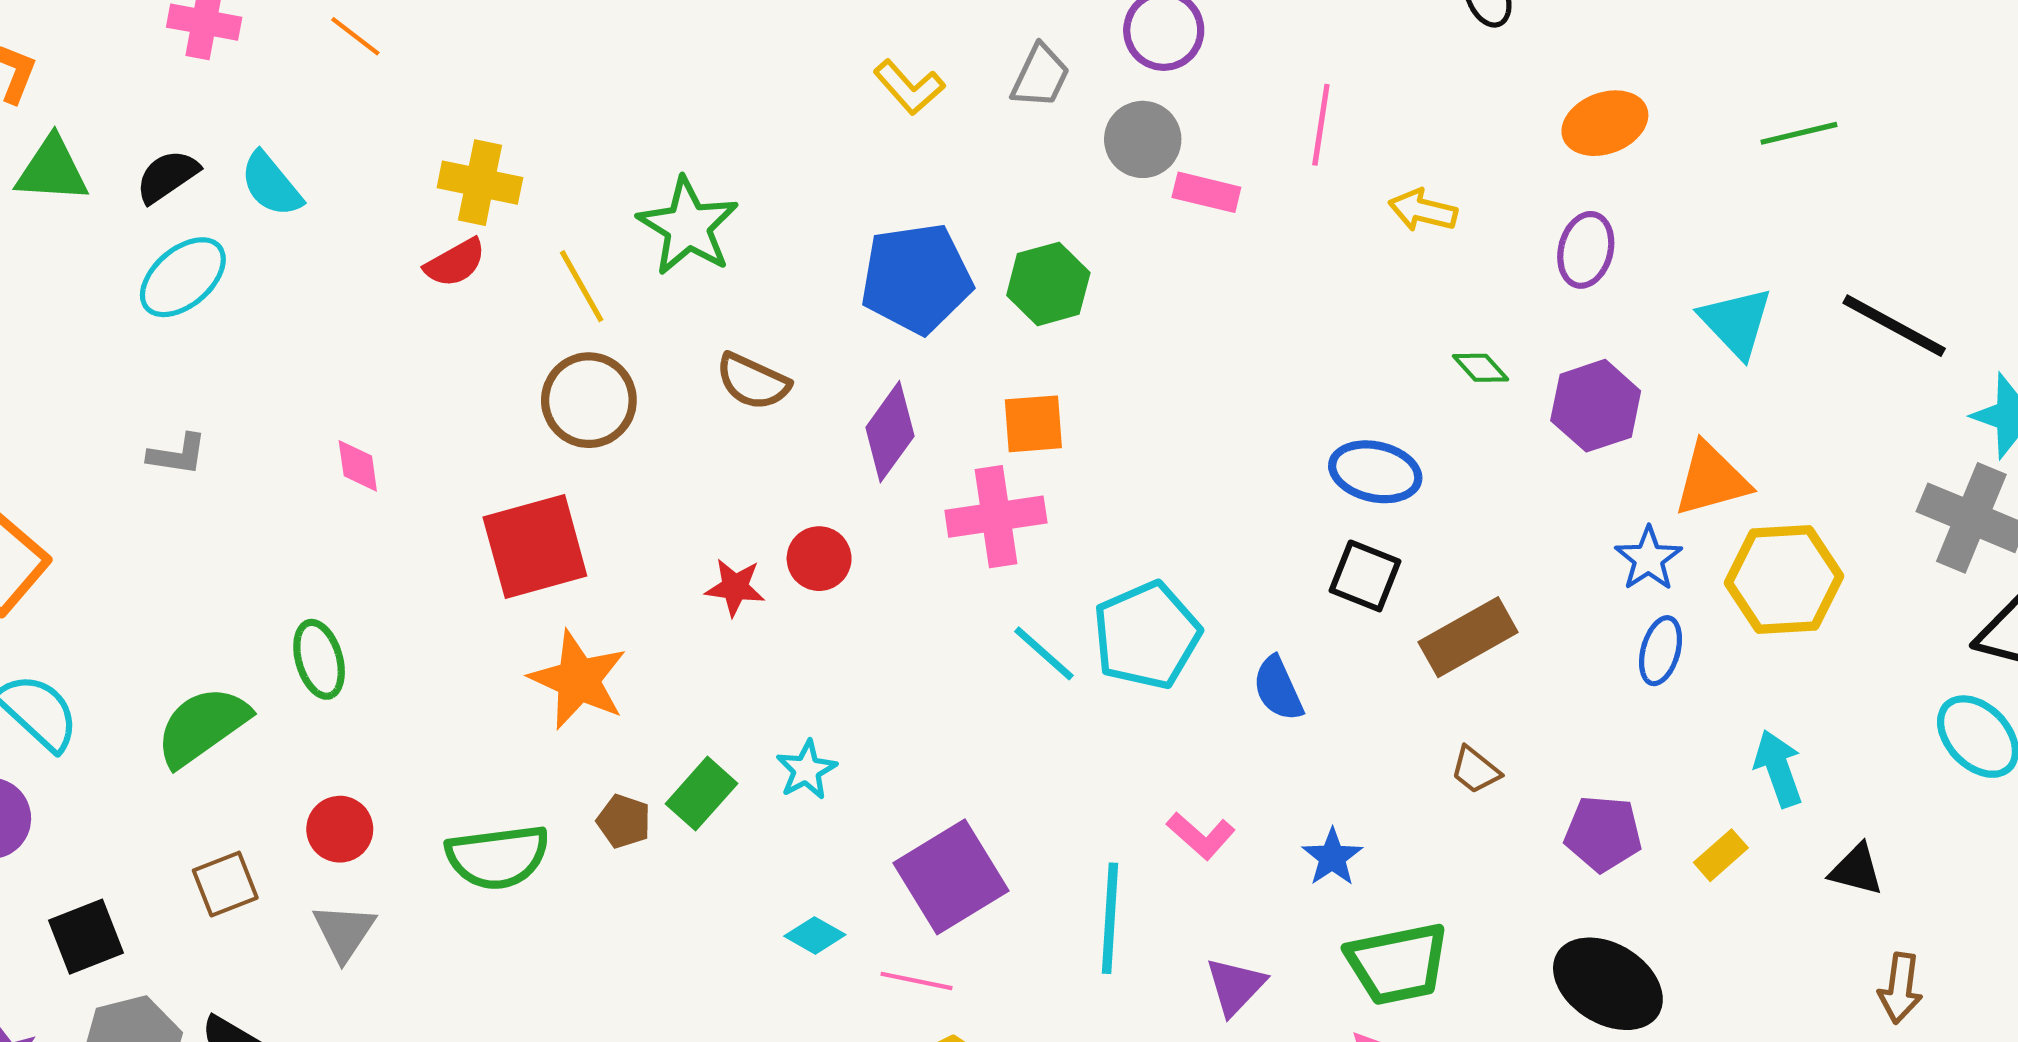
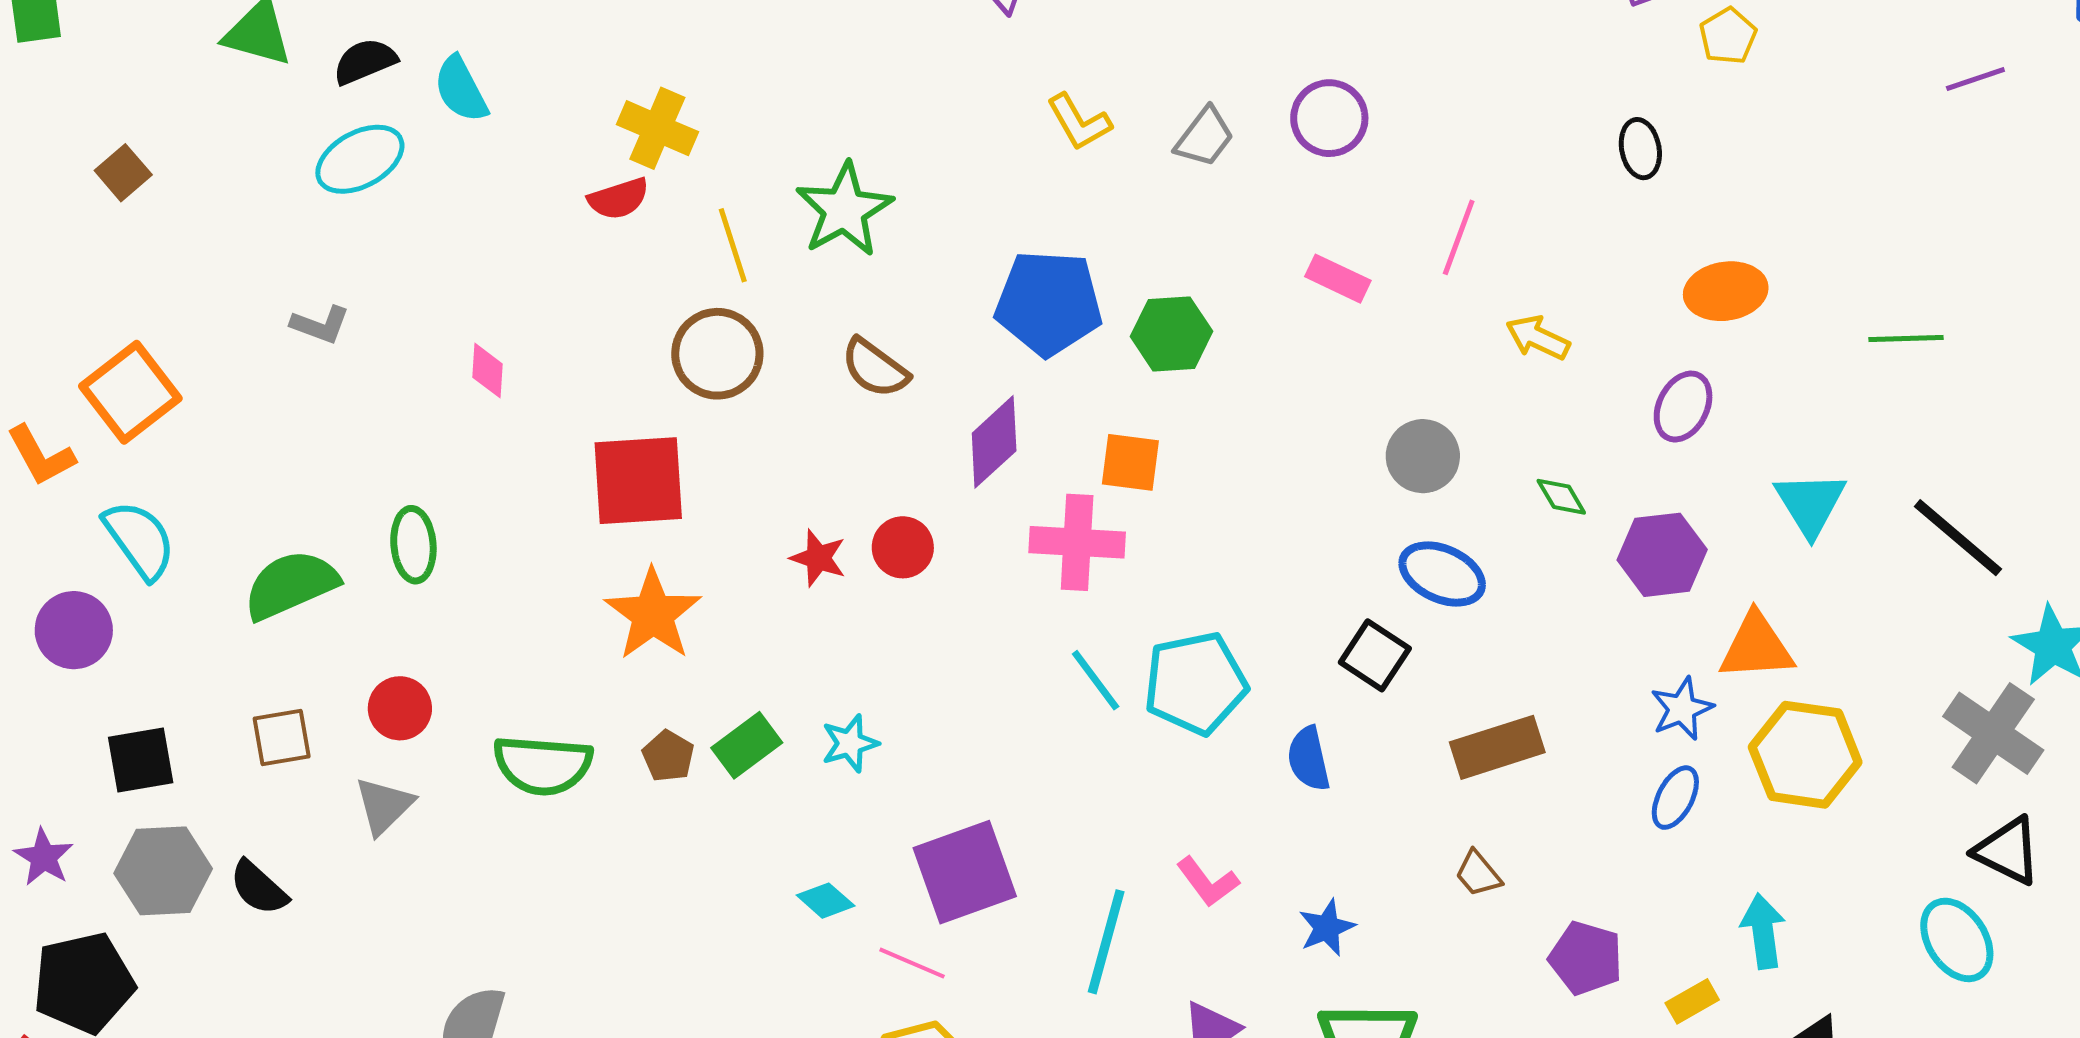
gray circle: (1143, 139) -> (1423, 456), moved
black square: (1365, 576) -> (1375, 655), moved

